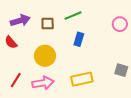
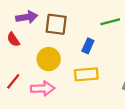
green line: (73, 16) -> (110, 22), moved
brown square: (48, 24) -> (56, 24), size x1.5
yellow rectangle: (82, 79) -> (86, 74), moved

